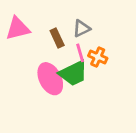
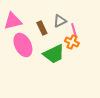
pink line: (80, 53) -> (74, 30), moved
pink ellipse: (50, 79) -> (23, 45), moved

